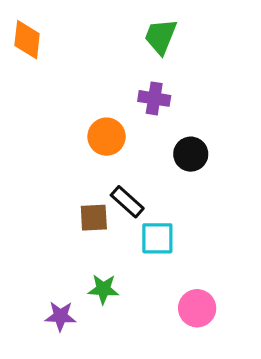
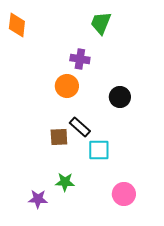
purple cross: (154, 98) -> (80, 59), moved

